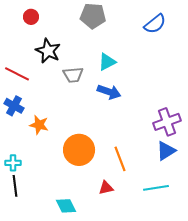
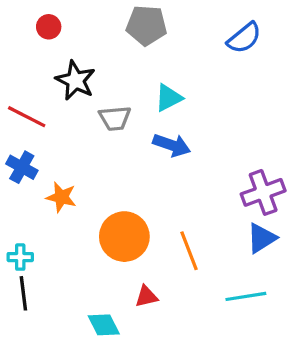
red triangle: (106, 188) -> (146, 296), moved

